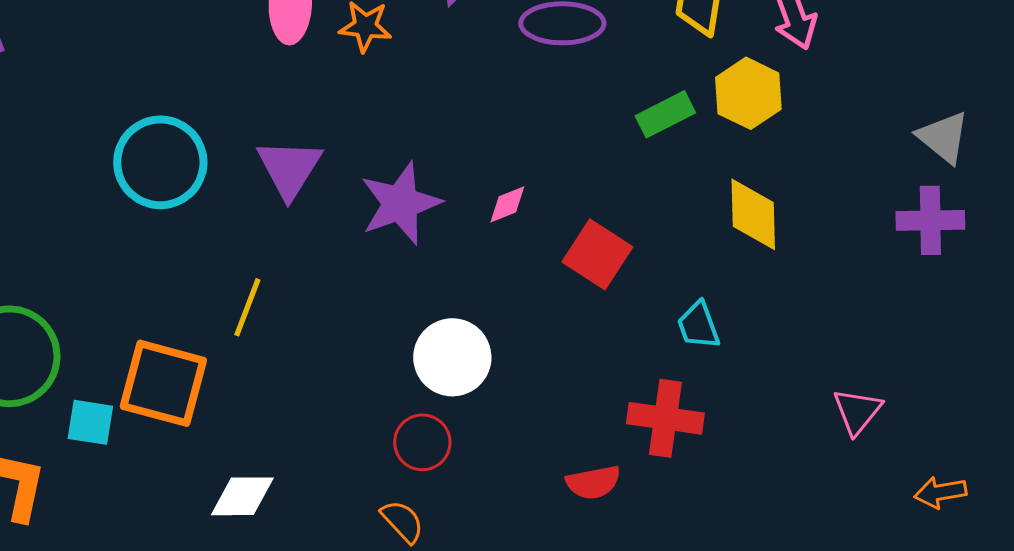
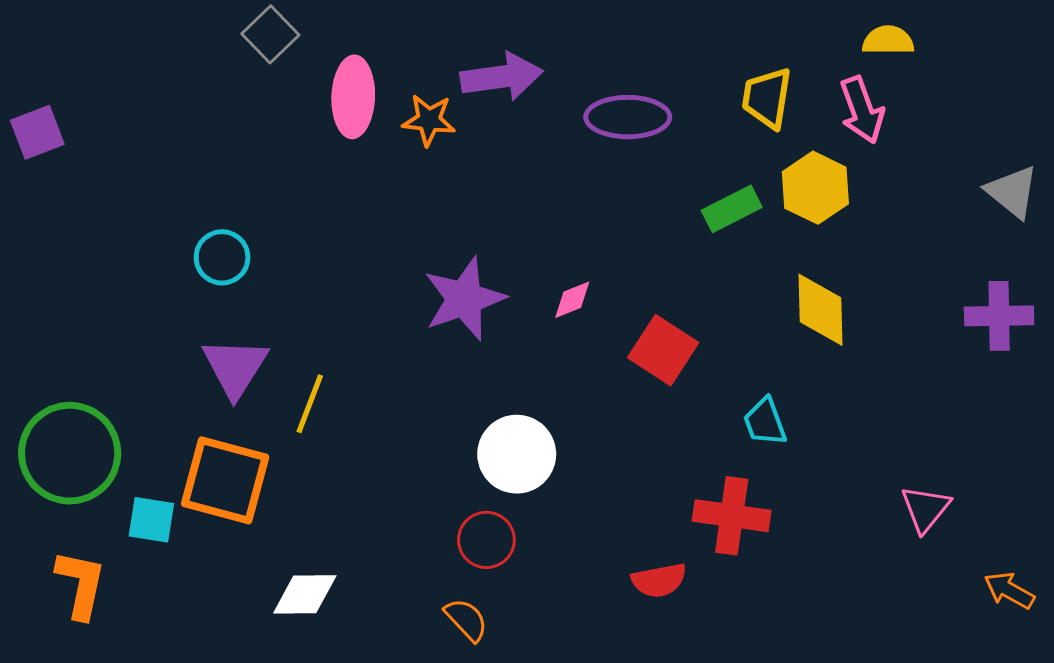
gray triangle: (943, 137) -> (1012, 192), moved
cyan circle: (160, 162) -> (222, 257), size x0.6
purple triangle: (289, 168) -> (235, 367), moved
orange arrow: (940, 492) -> (1009, 590), turned 39

